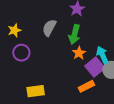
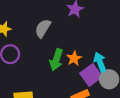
green arrow: (74, 34) -> (56, 60), moved

